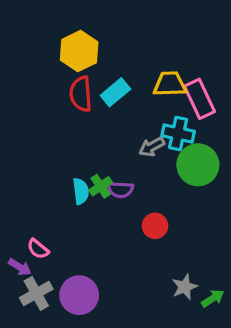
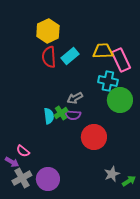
gray arrow: (152, 147) -> (75, 98), moved
red circle: (155, 226) -> (94, 137), size x1.6

